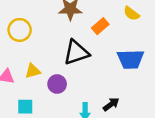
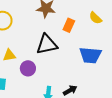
orange rectangle: (100, 26) -> (69, 25), turned -32

